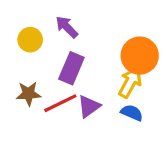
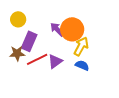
purple arrow: (67, 27) -> (57, 29), moved
orange circle: (140, 56) -> (72, 29), moved
purple rectangle: (71, 68) -> (29, 41), moved

